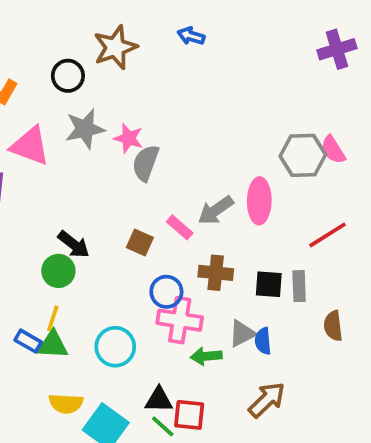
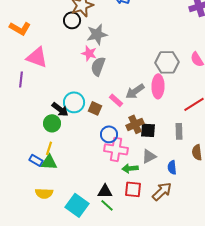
black circle: (68, 76) -> (72, 20), moved
gray star: (85, 129) -> (97, 34), moved
gray hexagon: (303, 155) -> (167, 62), moved
brown cross: (216, 273) -> (135, 124), turned -30
black square: (269, 284) -> (148, 130), moved
blue semicircle: (263, 341) -> (172, 167), moved
cyan circle: (115, 347) -> (74, 102), moved
yellow semicircle: (66, 404) -> (44, 193), moved
red square: (189, 415) -> (133, 189), moved

